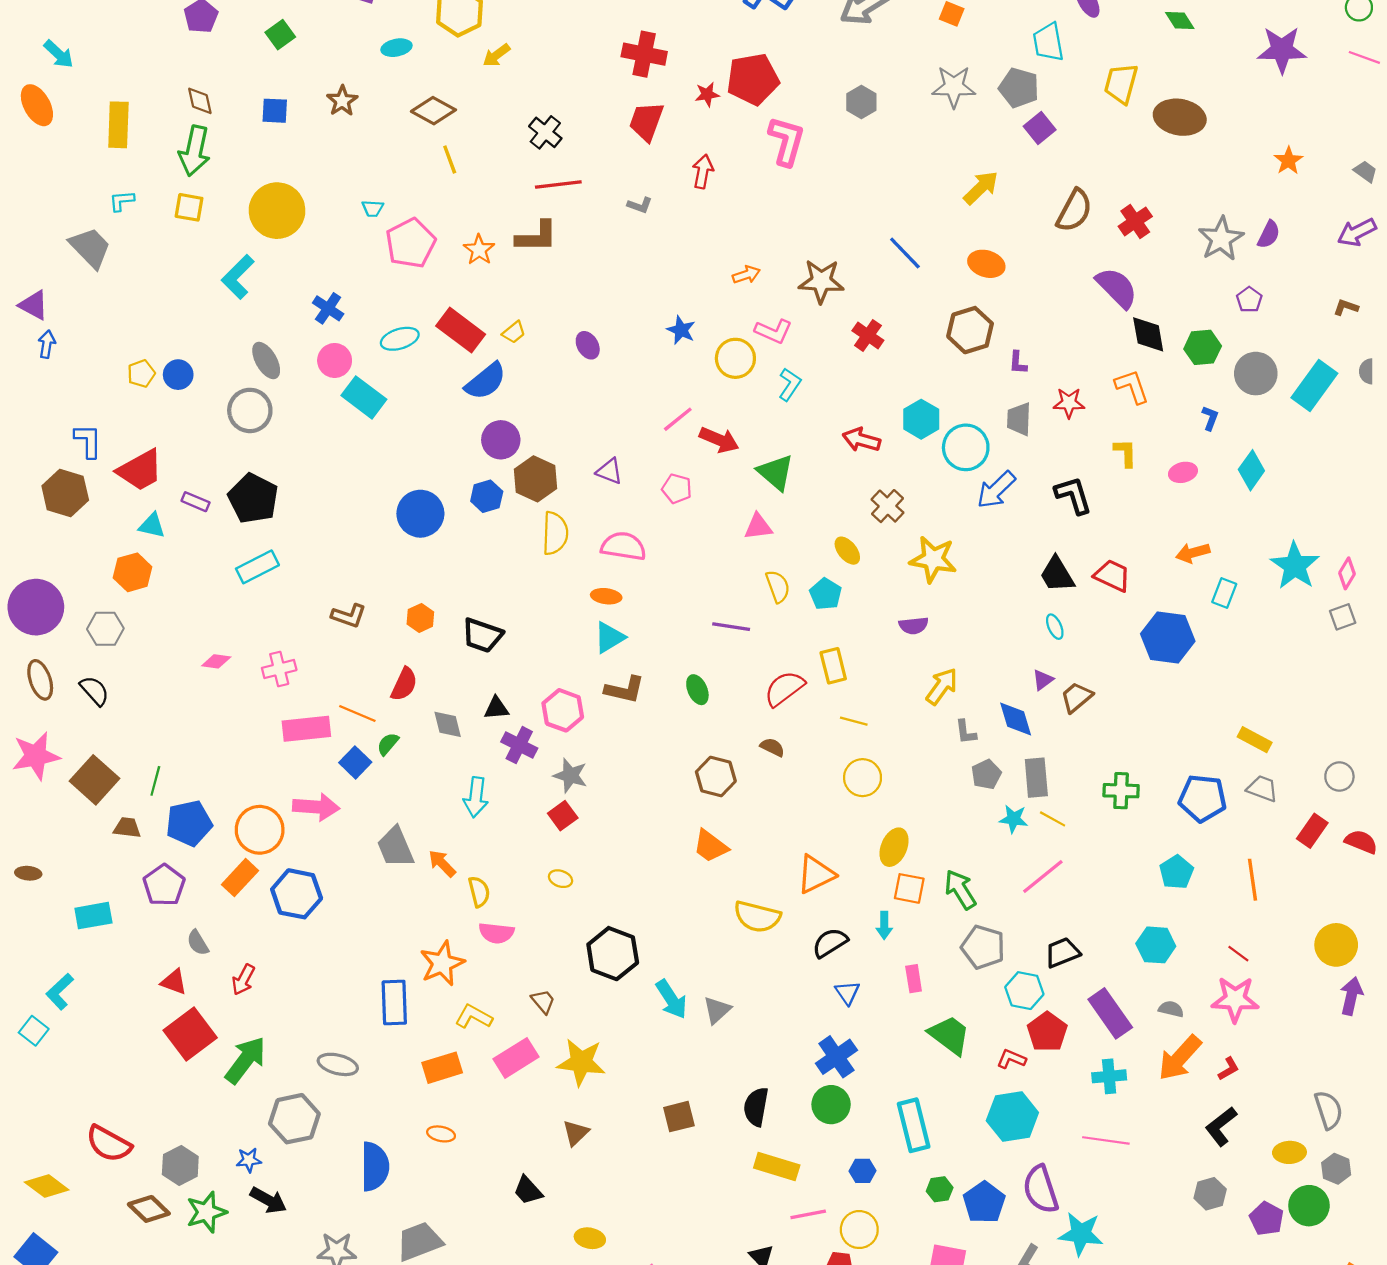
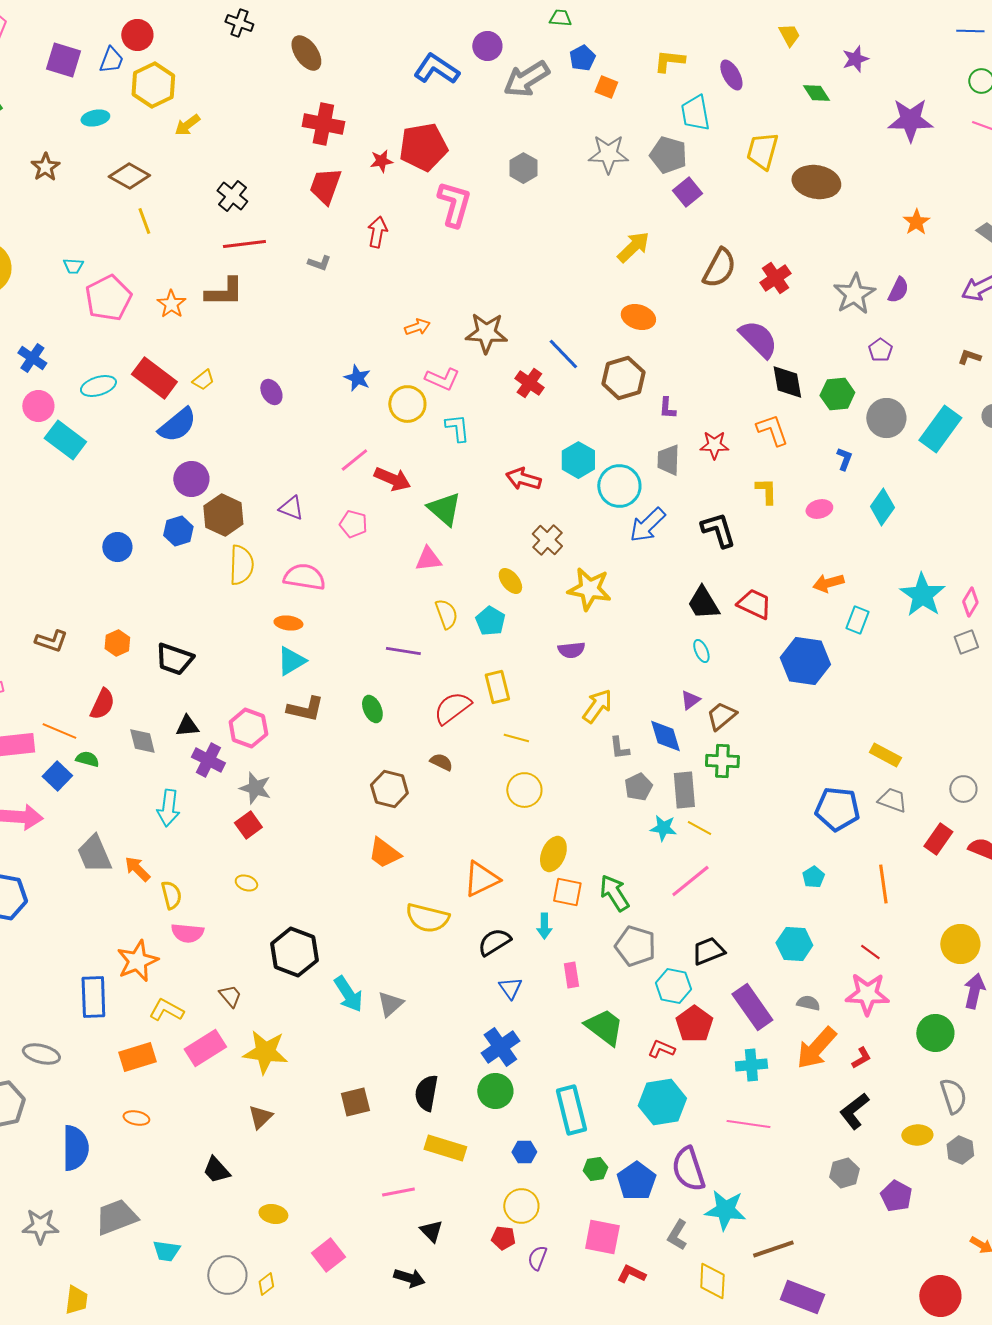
blue line: (905, 253) -> (563, 354), moved
cyan L-shape: (790, 384) -> (457, 428), turned -40
blue circle: (420, 514) -> (117, 547), size x0.7
green semicircle: (388, 744) -> (87, 759), turned 65
green cross: (1121, 791) -> (722, 761), moved
cyan pentagon: (1176, 872) -> (813, 877), size x0.7
green circle: (1309, 1206) -> (935, 1033), moved
pink line: (808, 1214) -> (398, 1192), moved

